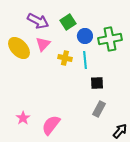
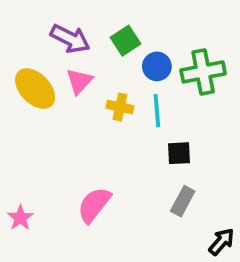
pink star: (23, 118) -> (20, 218), moved
pink semicircle: (51, 125) -> (94, 205), moved

